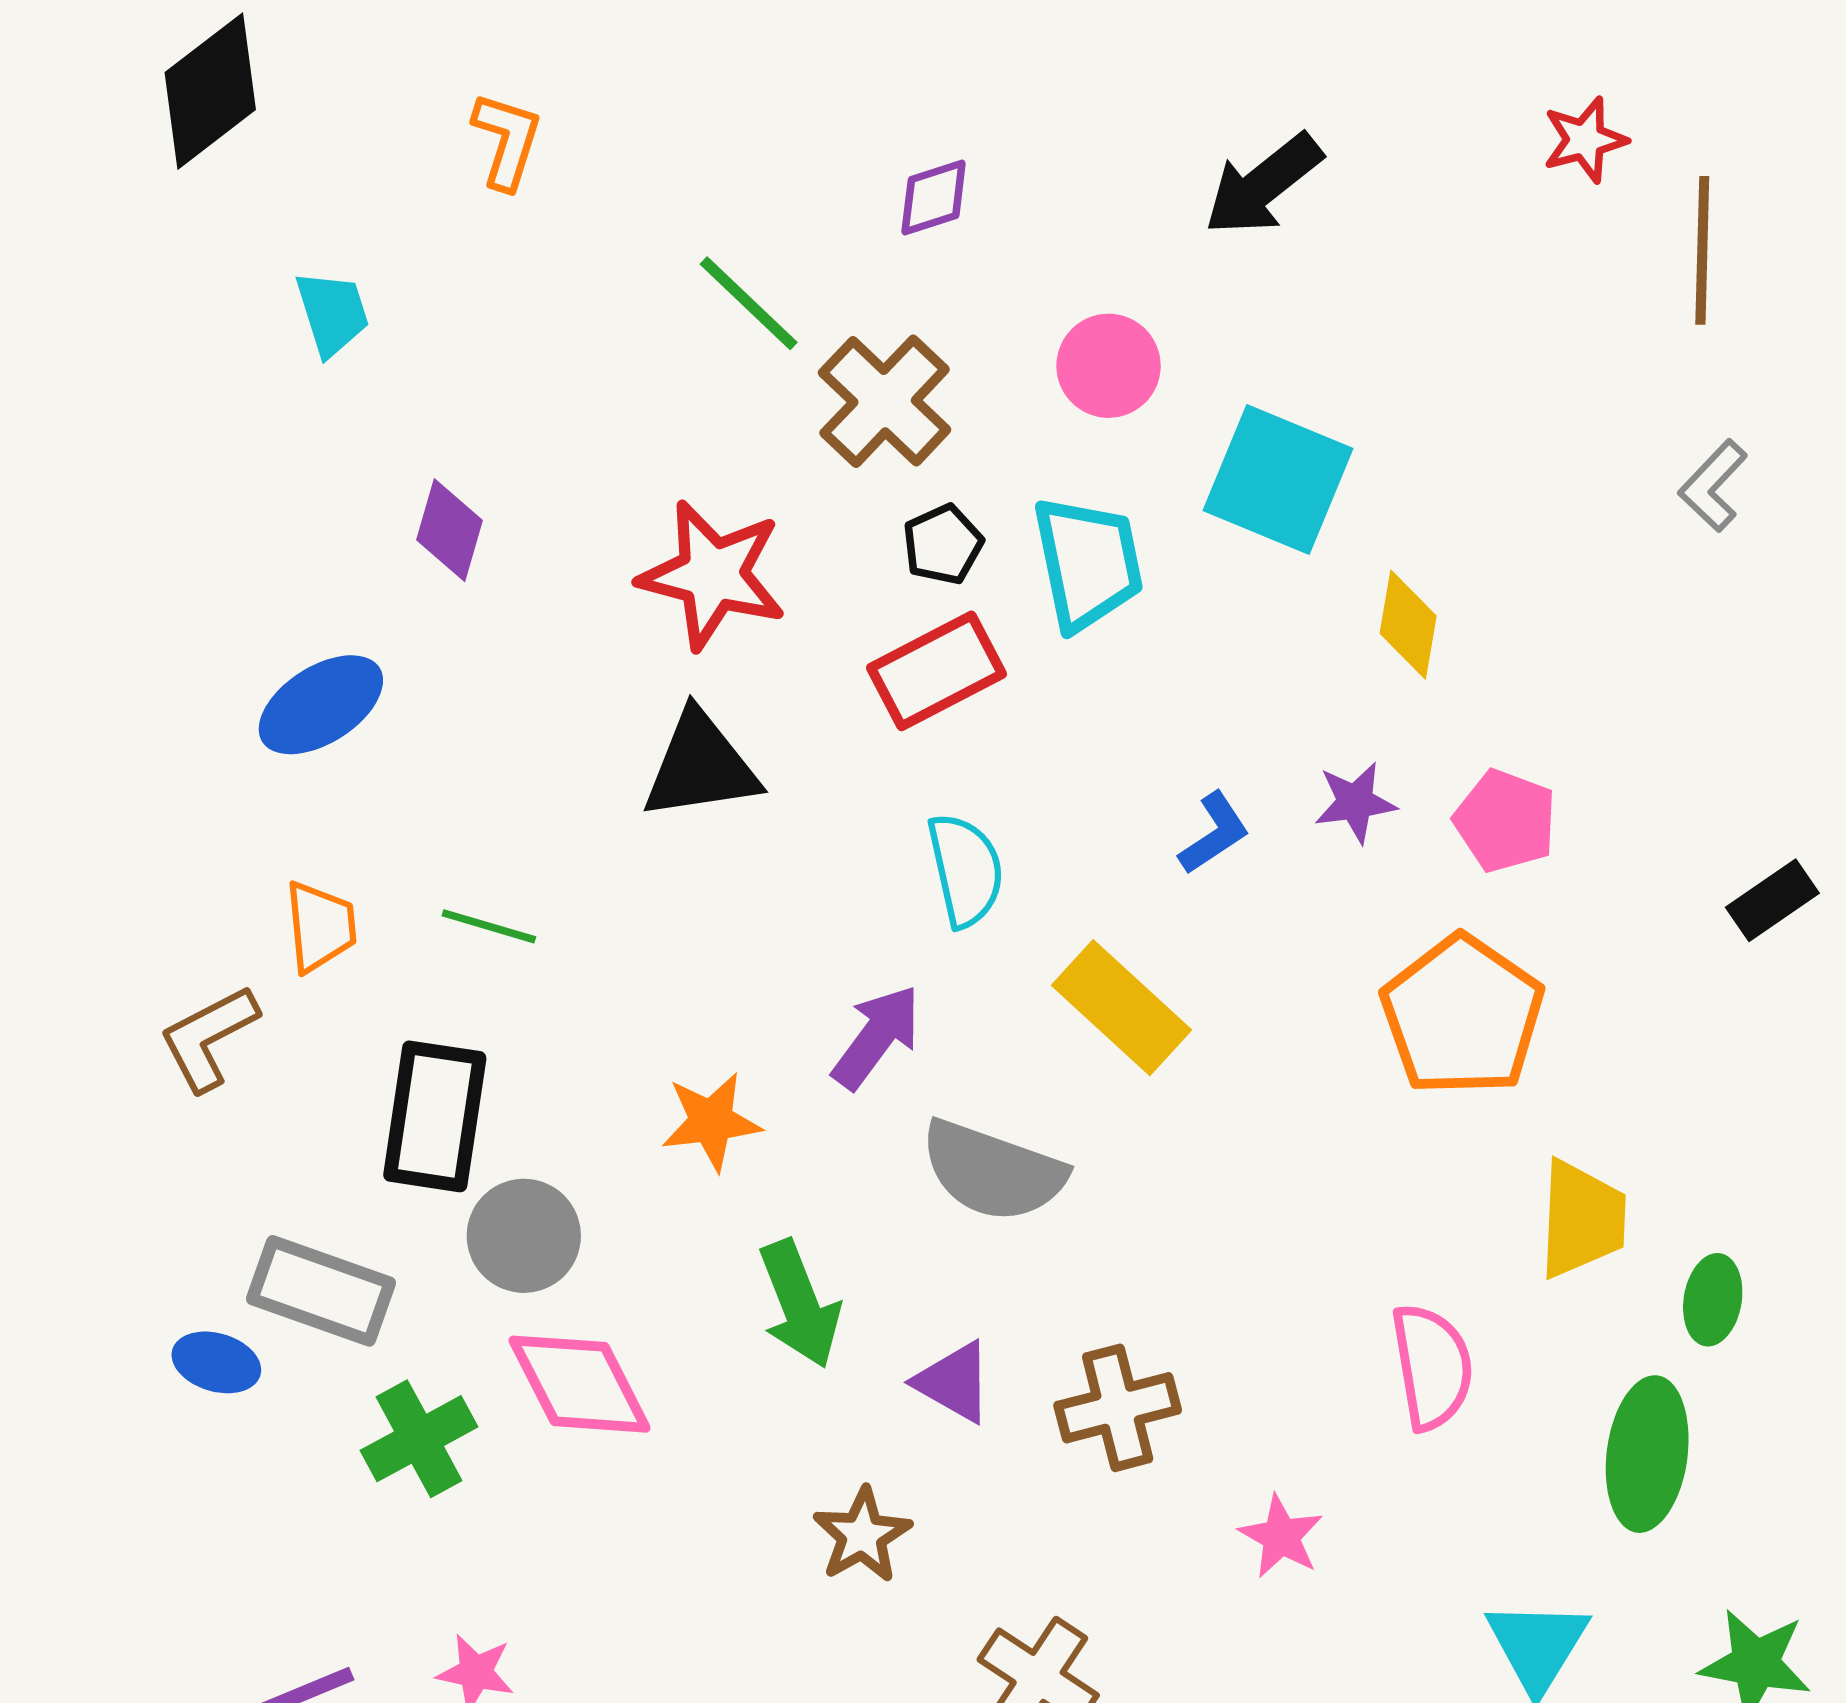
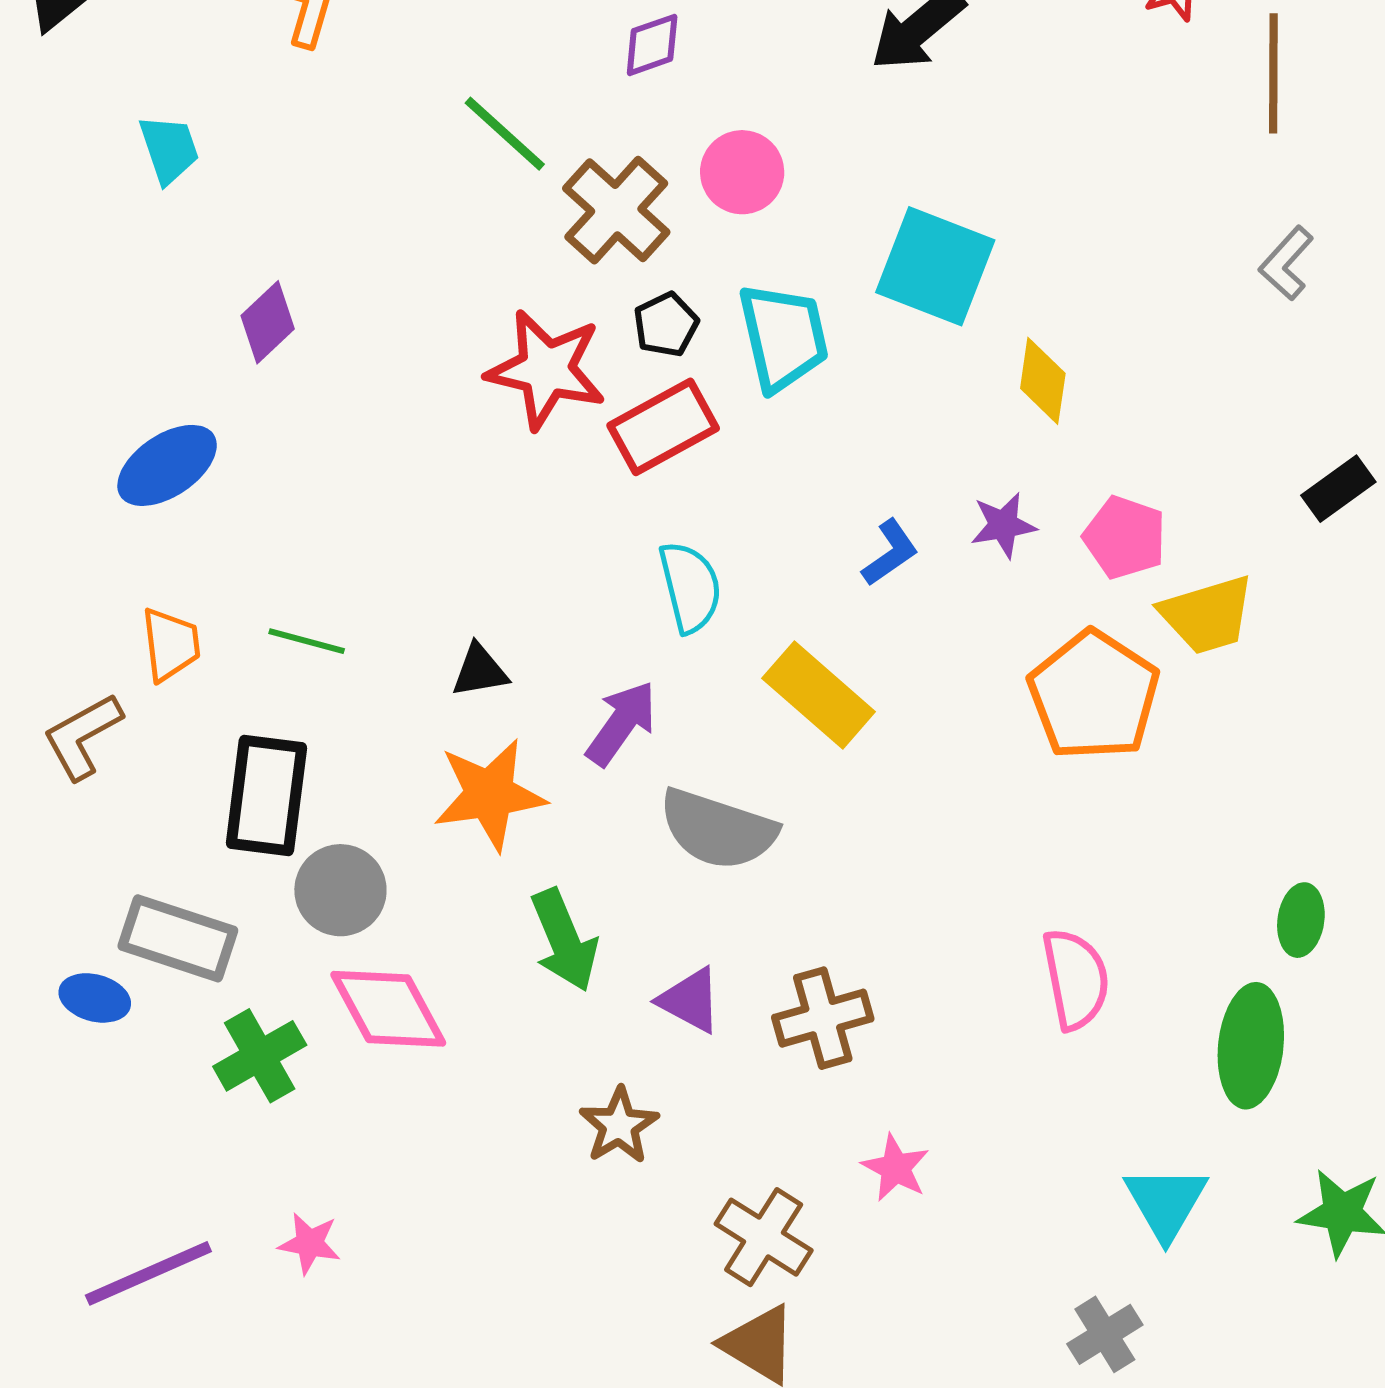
pink circle: (1109, 366) -> (742, 172), moved
purple diamond: (449, 530) -> (268, 322), turned 32
red star: (713, 575) -> (546, 369), moved
black triangle: (701, 766) -> (480, 671), moved, size x0.6
black rectangle: (1772, 900) -> (1338, 489), moved
orange star: (711, 1121) -> (490, 794), size x1.4
yellow trapezoid: (1582, 1219) -> (1207, 615), moved, turned 72
pink star: (1281, 1537) -> (895, 1168), moved

